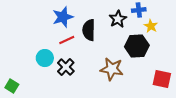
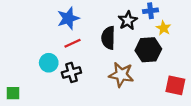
black semicircle: (89, 30) -> (108, 38), moved
black cross: (66, 67) -> (71, 72), turned 30
green square: (12, 86) -> (13, 93), turned -32

